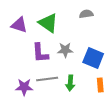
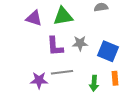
green triangle: (48, 23) -> (63, 16), turned -45
green arrow: (70, 83) -> (94, 83), moved

